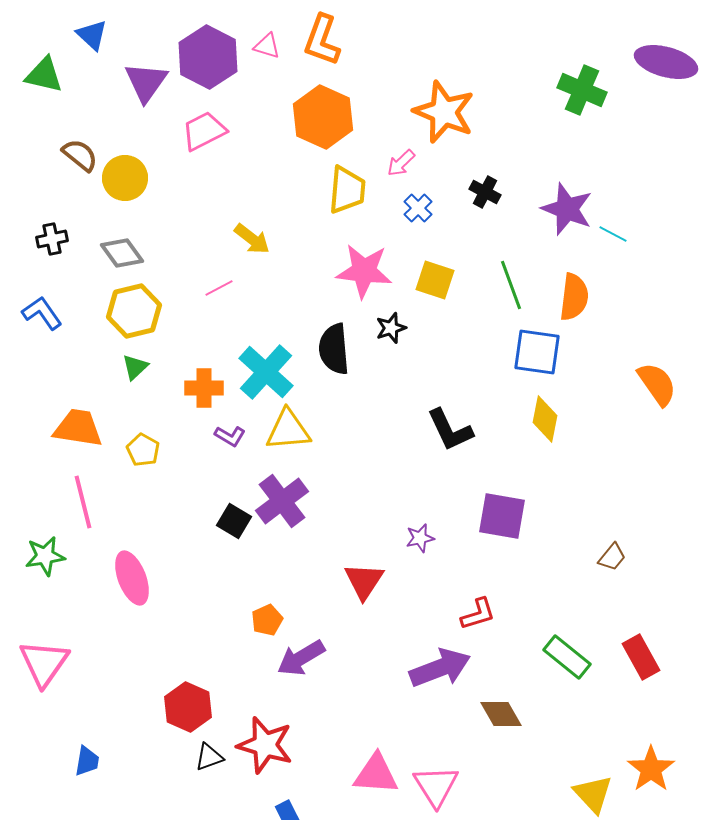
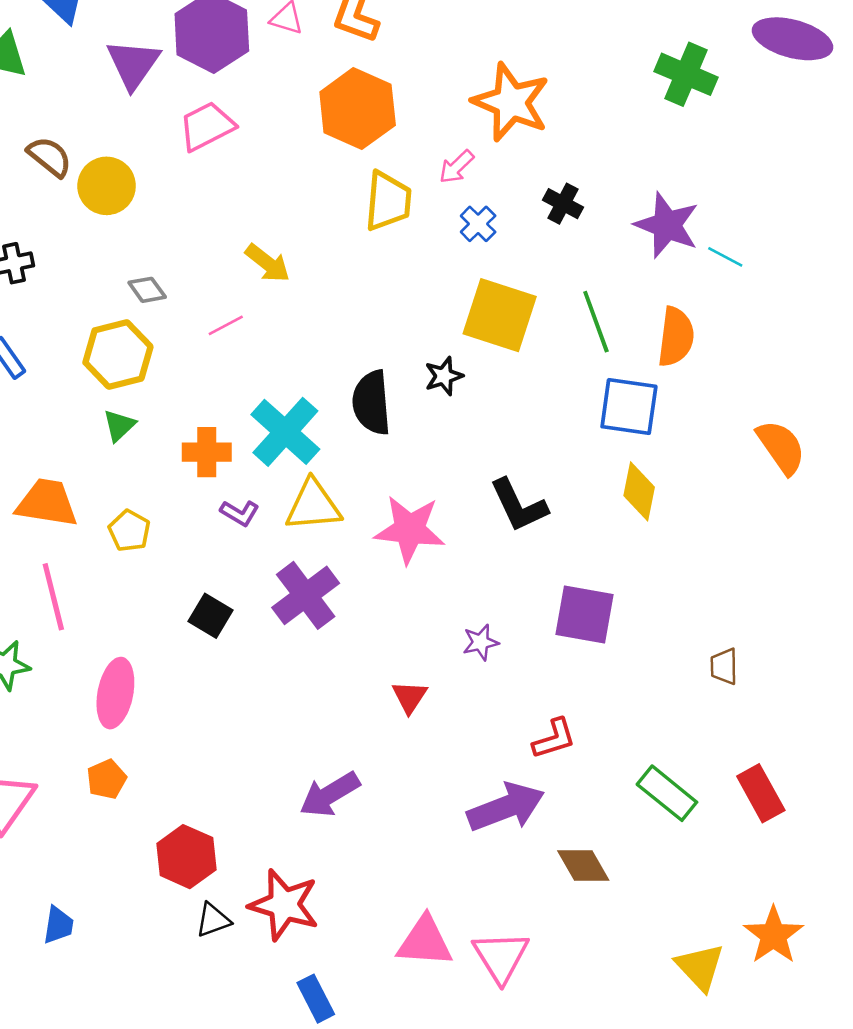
gray diamond: (122, 253) -> (147, 290), moved, size x0.7
pink star: (364, 271) -> (410, 529), moved
yellow square: (435, 280) -> (500, 315), size x1.5
black square: (234, 521) -> (211, 616), moved
brown trapezoid: (612, 557) -> (724, 666), turned 140
pink ellipse: (132, 578) -> (115, 693), turned 32
red triangle: (364, 581) -> (410, 697), size x0.7
orange pentagon: (267, 620) -> (107, 779), moved

